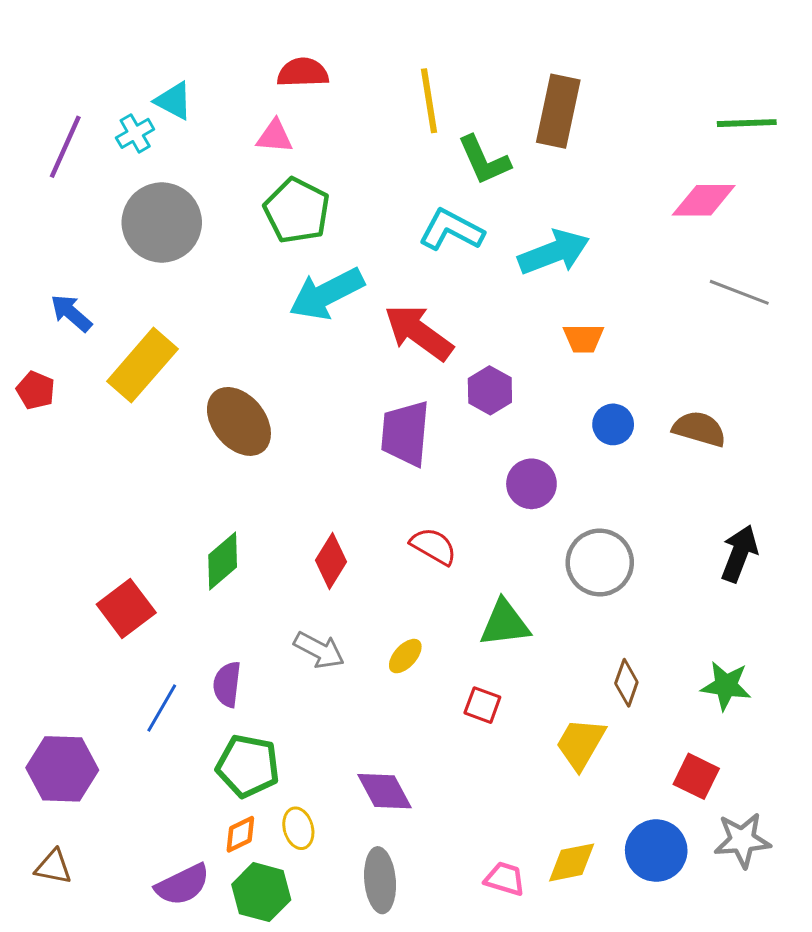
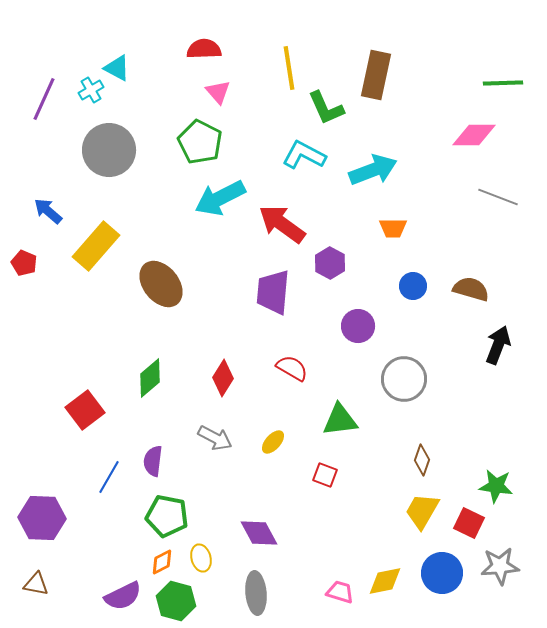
pink triangle: (275, 136) -> (218, 92), moved, turned 44
black arrow: (739, 554) -> (498, 345), moved
green star: (726, 686) -> (496, 486), moved
yellow trapezoid: (580, 744) -> (422, 511), moved

